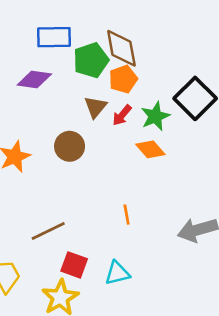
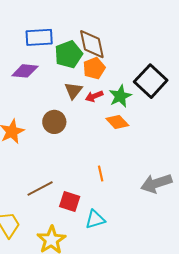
red arrow: (122, 115) -> (94, 96), turned 30
red square: (74, 265) -> (70, 201), moved

